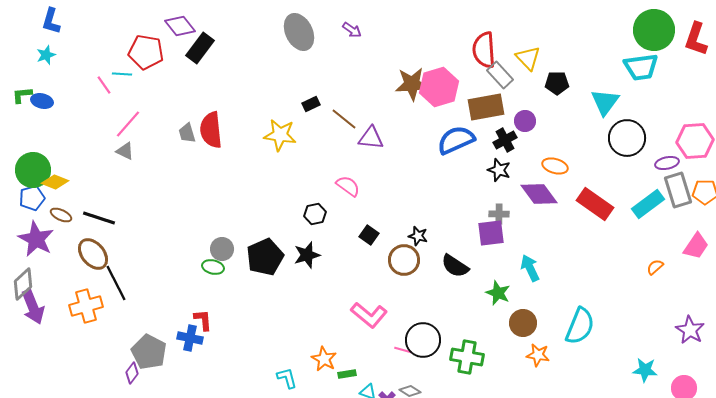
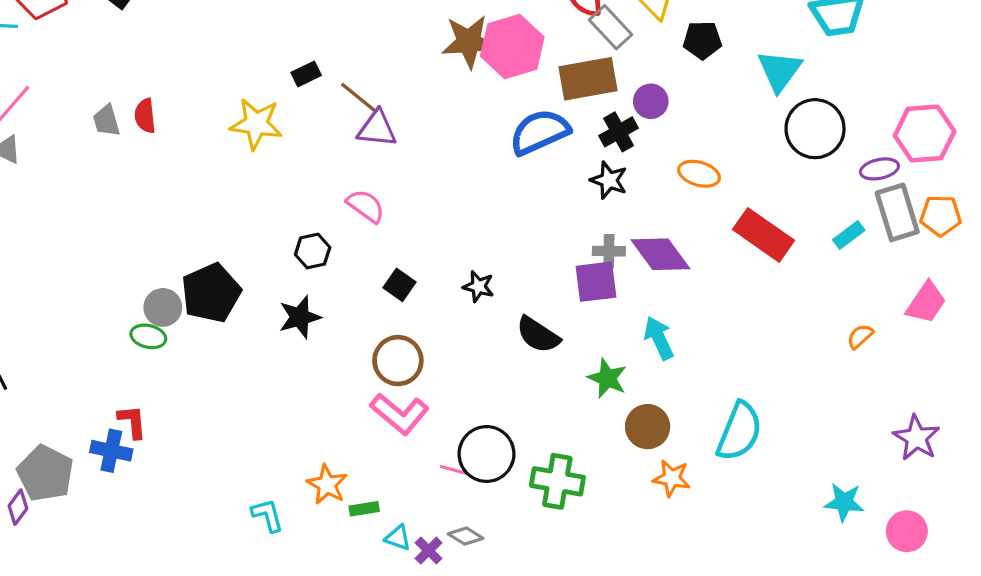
red semicircle: (211, 130) -> (145, 116), size x0.6
purple triangle: (371, 138) -> (377, 129), moved
purple diamond: (539, 194) -> (660, 254), moved
cyan rectangle: (648, 204) -> (849, 235), size x0.6
black pentagon: (265, 257) -> (211, 293), moved
brown circle: (404, 260) -> (398, 361), moved

